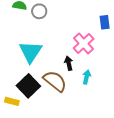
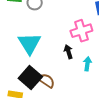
pink cross: (84, 44) -> (81, 31), turned 30
brown semicircle: (55, 81) -> (46, 81), moved, size x0.7

